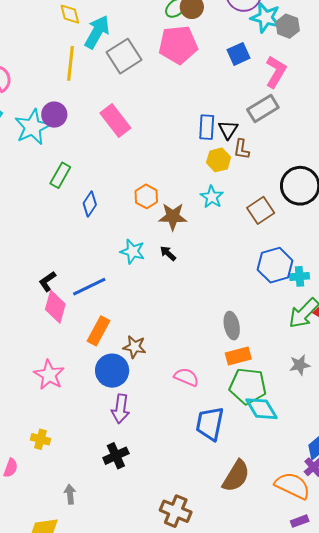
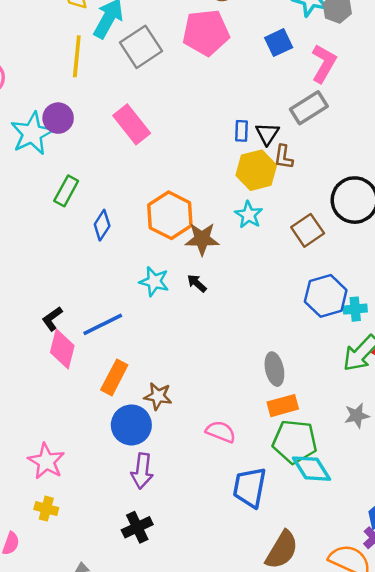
blue rectangle: (207, 127) -> (242, 131), size x0.7
yellow hexagon: (219, 160) -> (256, 170), size x1.4
orange hexagon: (146, 196) -> (170, 215), size x1.6
pink star: (49, 375) -> (46, 461), moved

